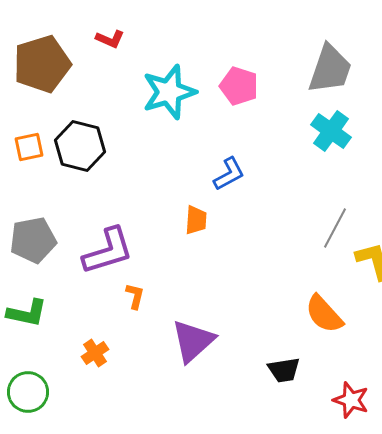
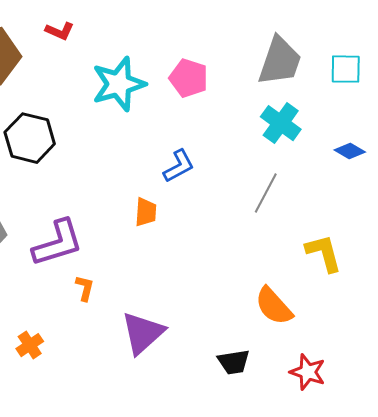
gray line: (335, 228) -> (266, 193), moved
orange cross: (95, 353) -> (30, 345), moved
red star: (351, 400) -> (308, 372), moved

